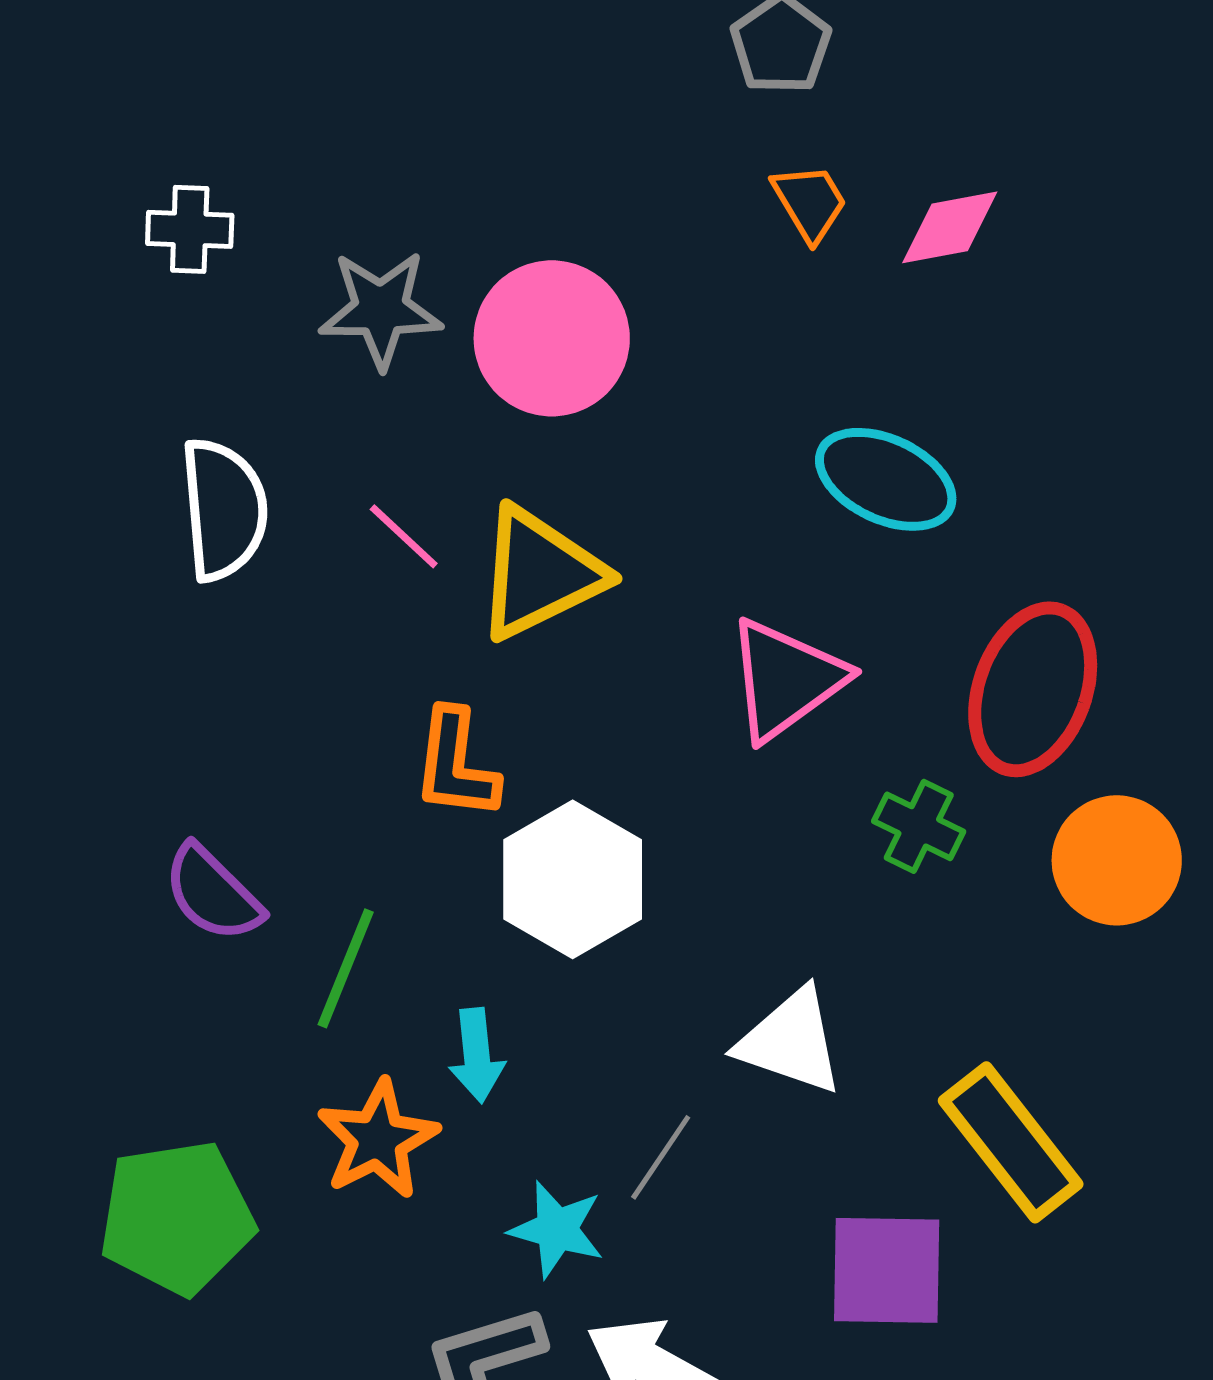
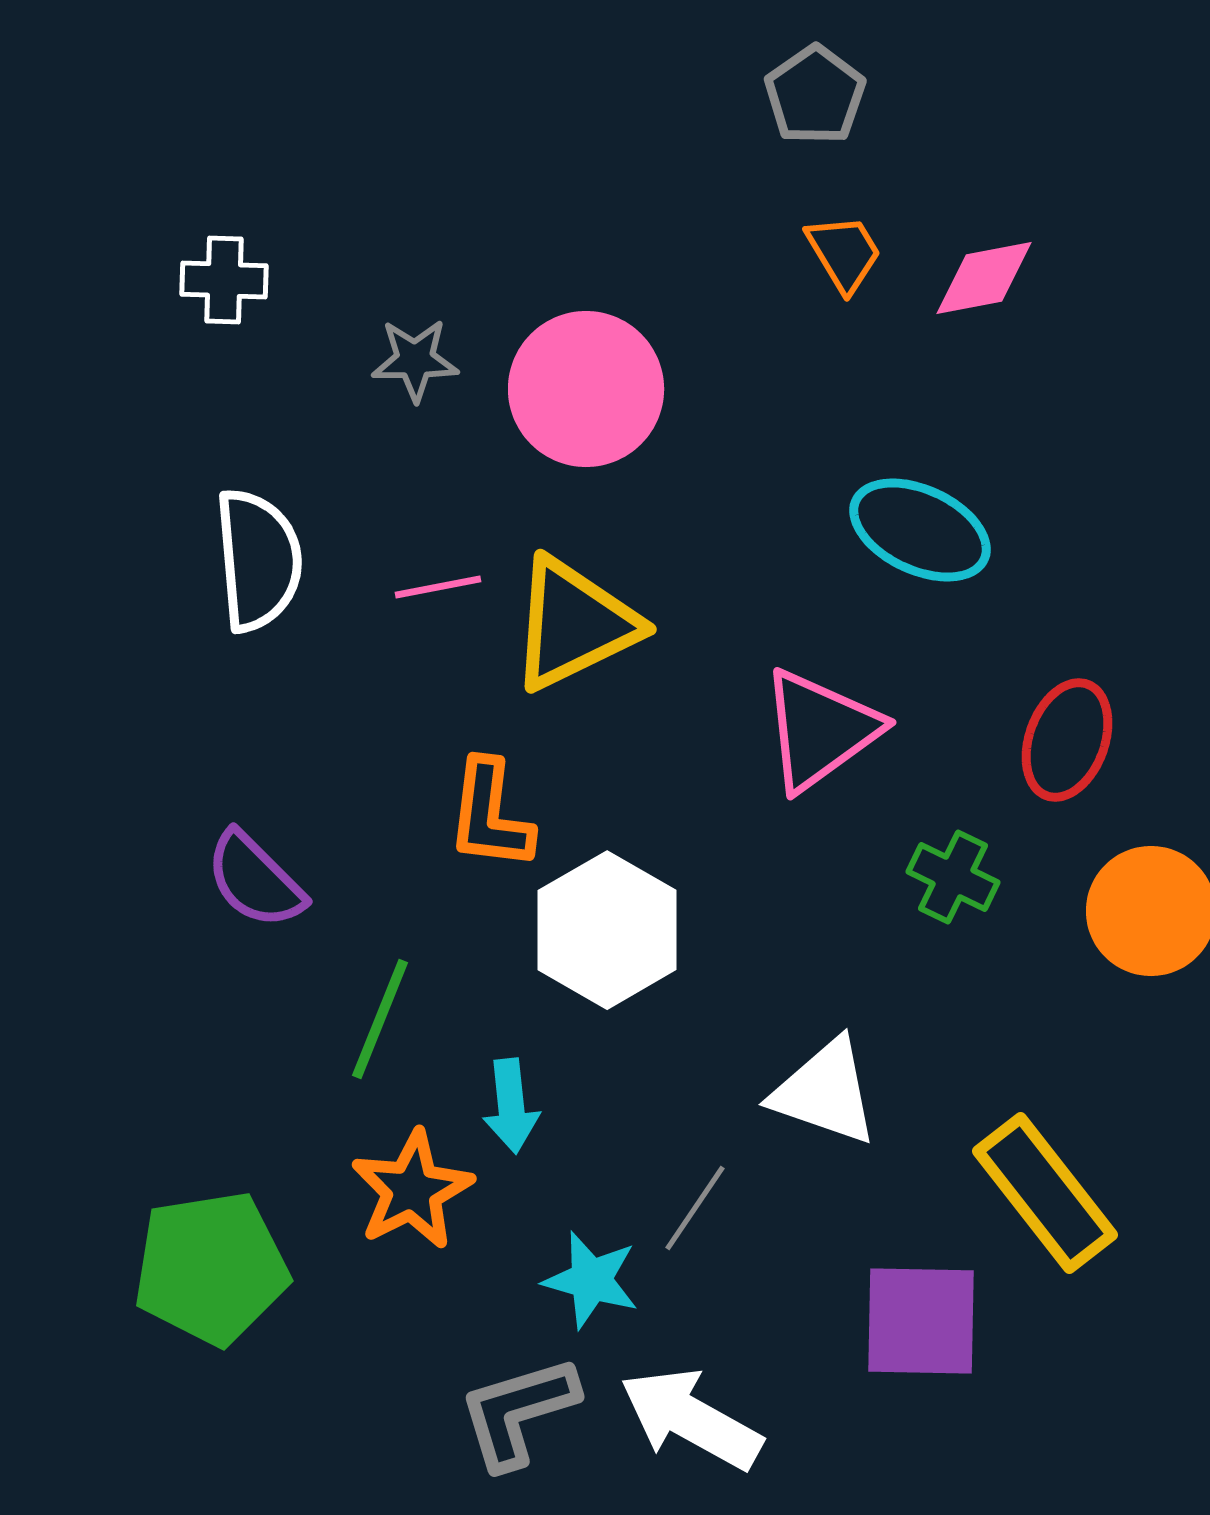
gray star: (381, 309) -> (415, 360), size x0.7
pink line: (404, 536) -> (438, 587), turned -54
red ellipse: (1033, 689) -> (1067, 740), size x0.7
purple semicircle: (213, 893) -> (255, 880), moved

